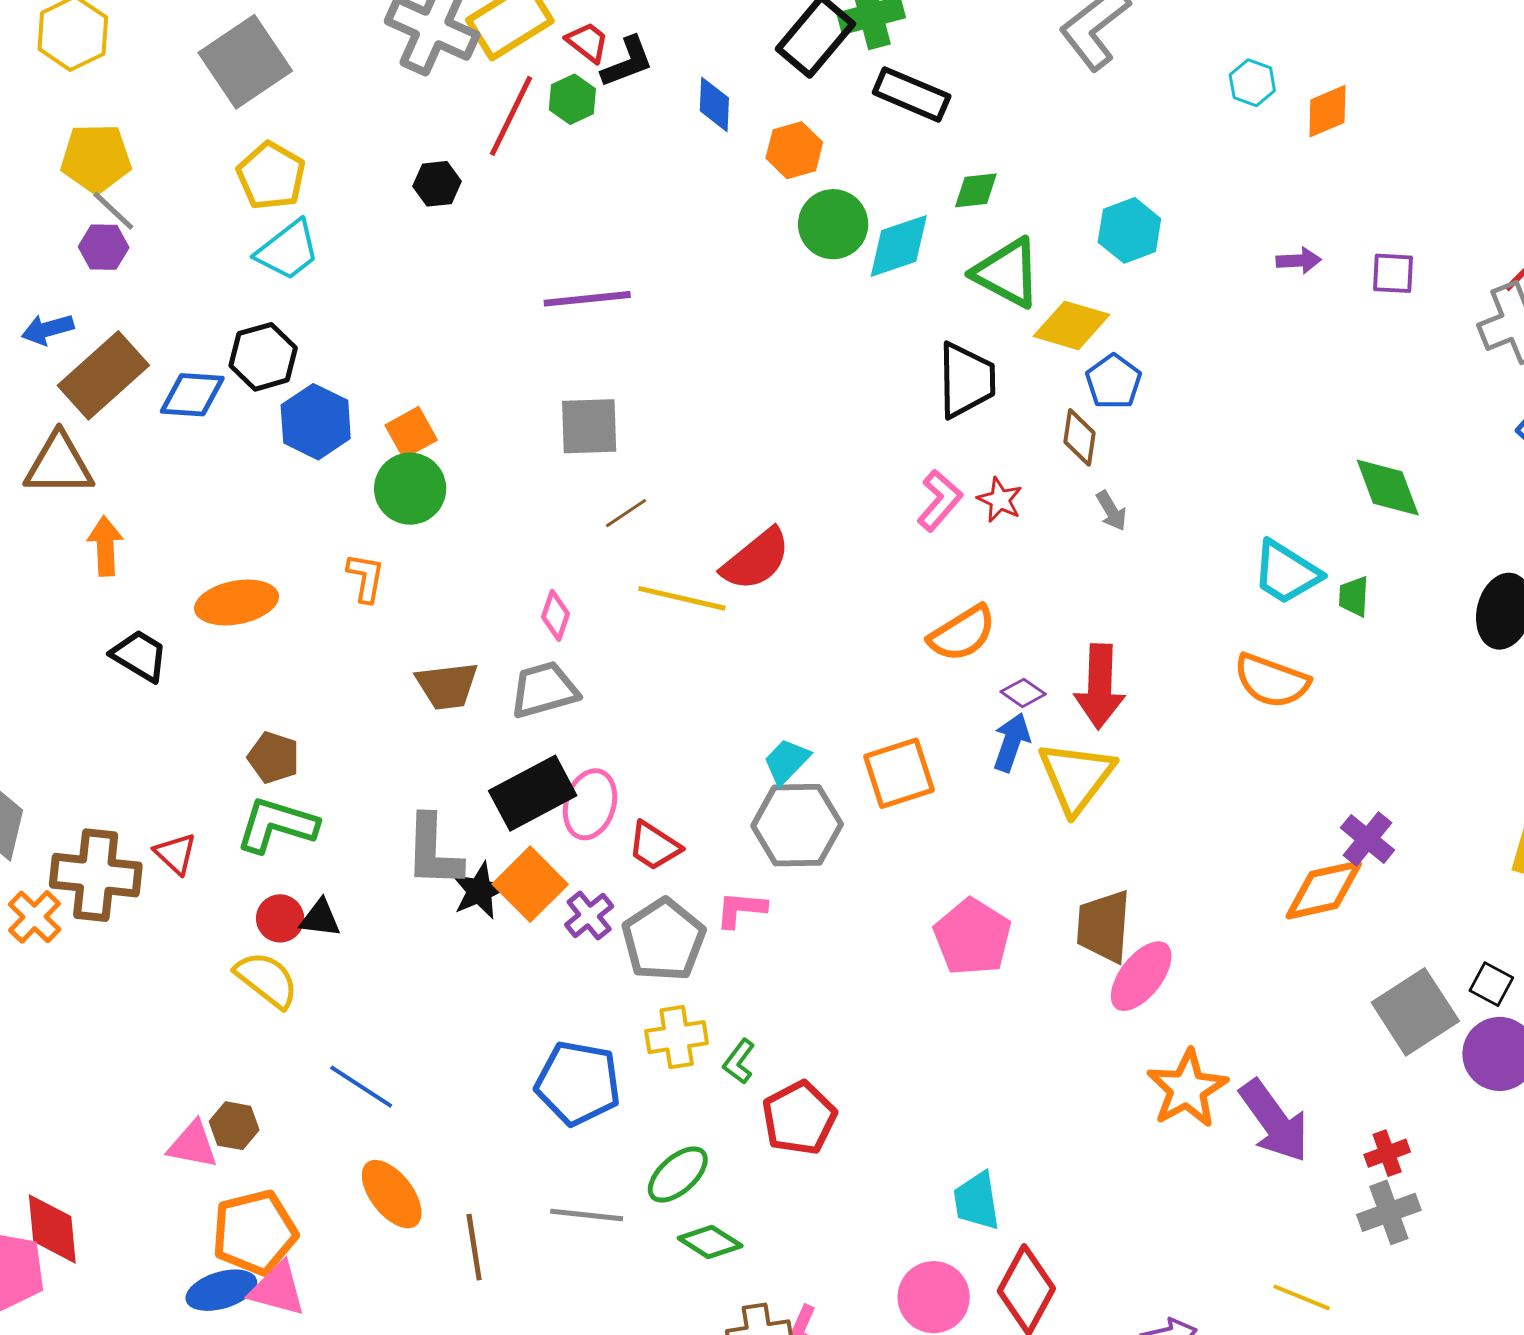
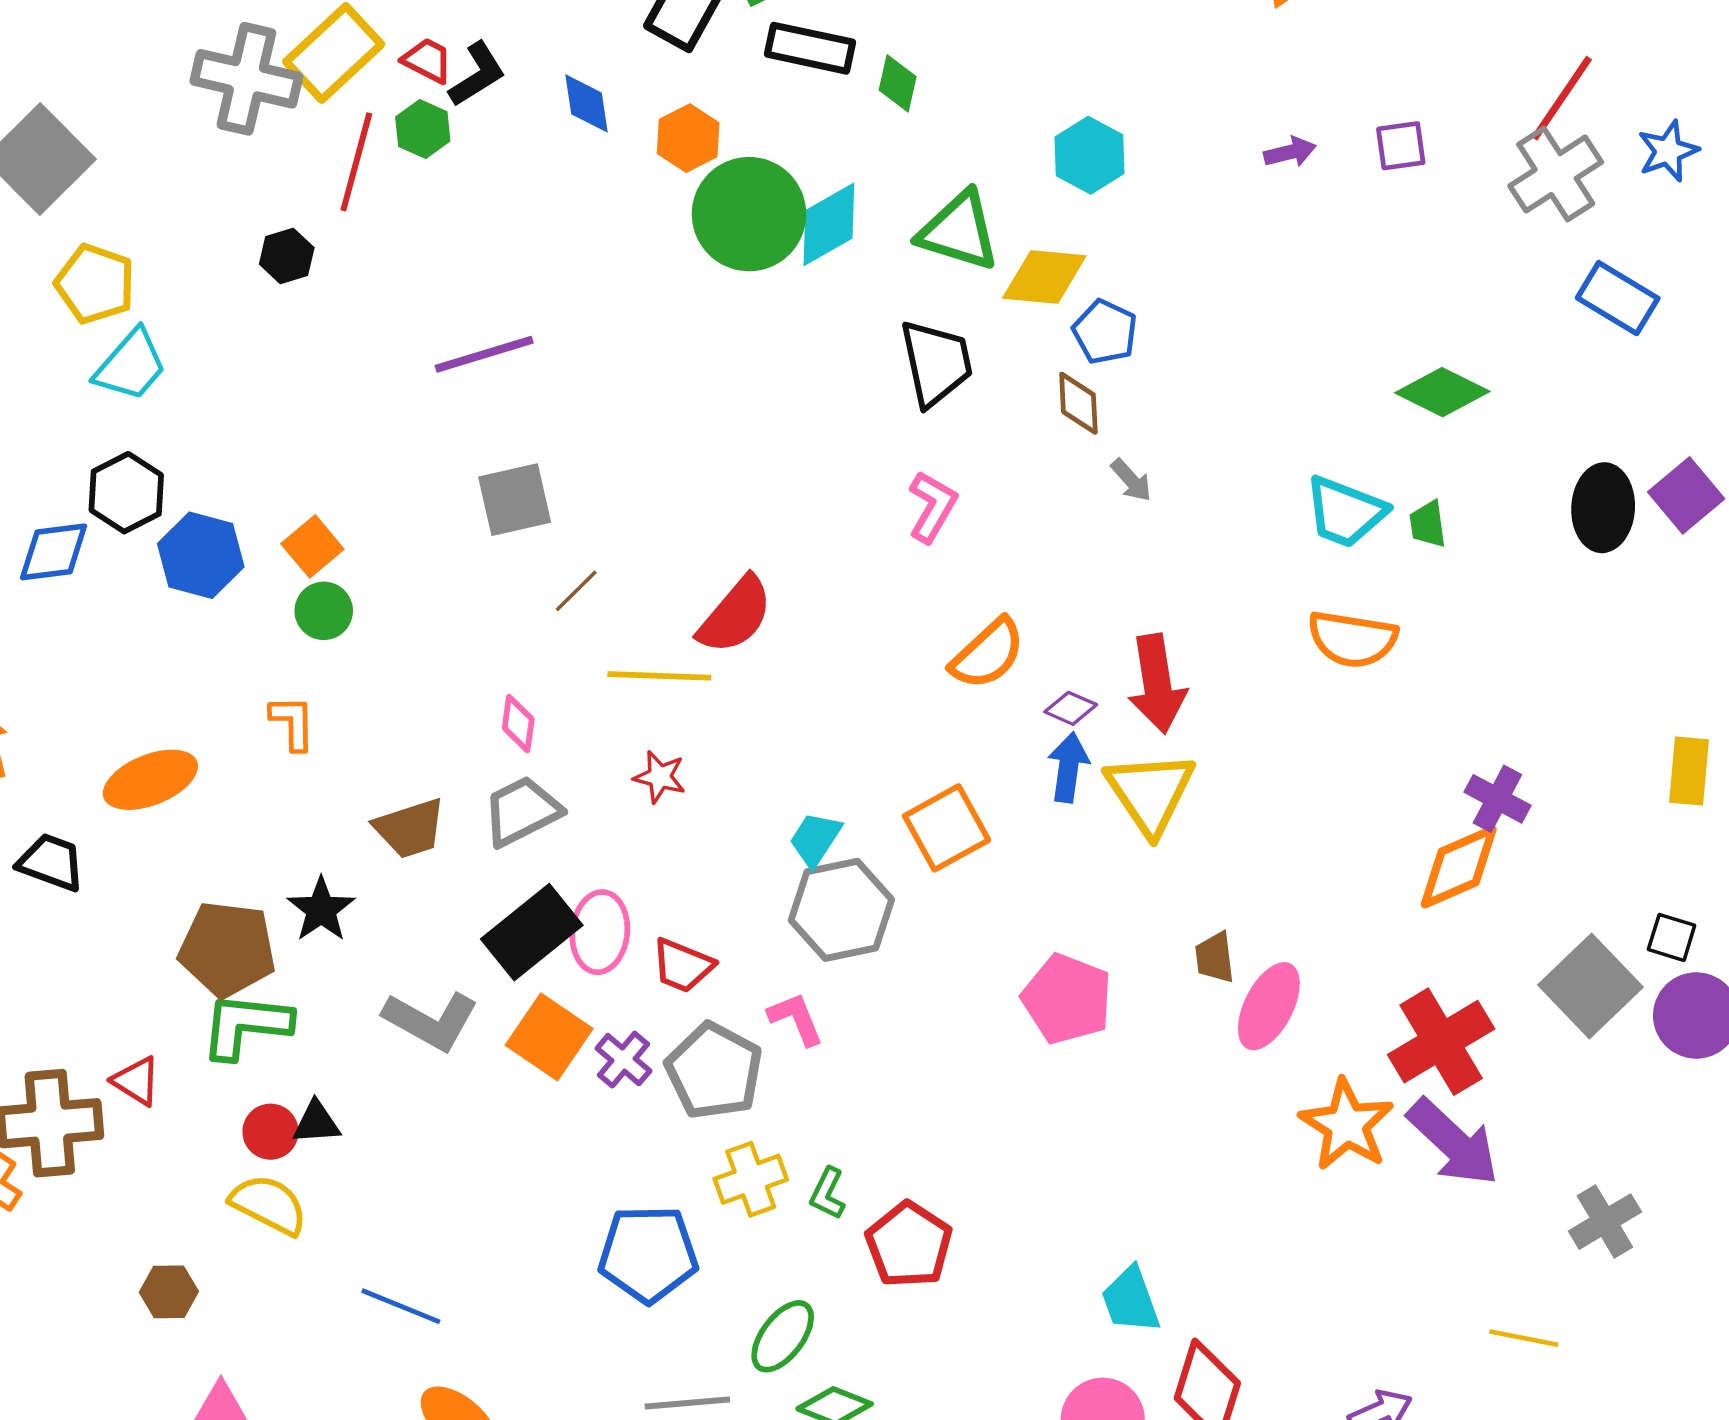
green diamond: (976, 190) -> (898, 83), moved, turned -60
green circle: (833, 224) -> (749, 214), size x1.4
green diamond: (1388, 488) -> (1442, 392), turned -32
green circle: (410, 489) -> (324, 611), size x0.7
red star: (1000, 500) -> (660, 777), moved
brown pentagon: (274, 758) -> (227, 949), size x1.6
gray L-shape: (433, 851) -> (431, 1021), turned -52
black star: (480, 891) -> (321, 909), moved
pink L-shape: (741, 909) -> (796, 1019), turned 74
brown trapezoid: (1104, 926) -> (1215, 958), size x0.6
brown hexagon: (234, 1126) -> (169, 1292), moved
red cross: (1387, 1153) -> (1441, 1042), moved, size x2.0

